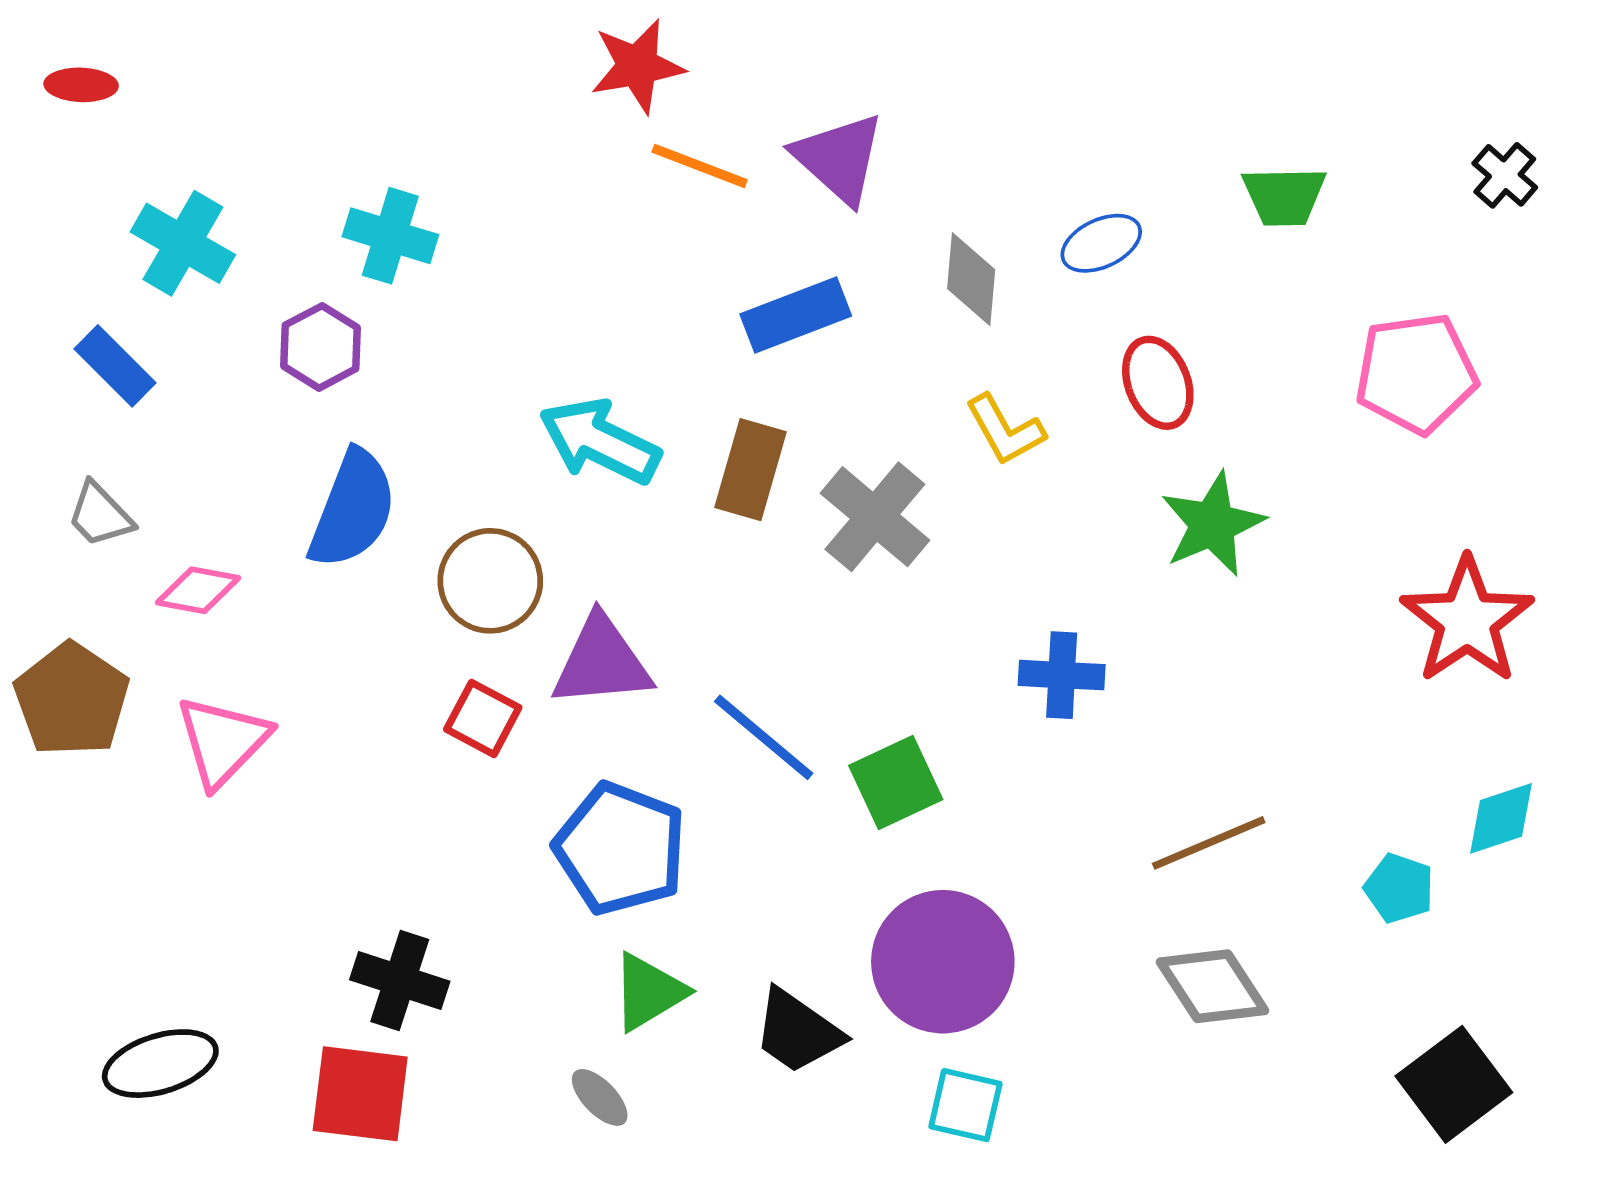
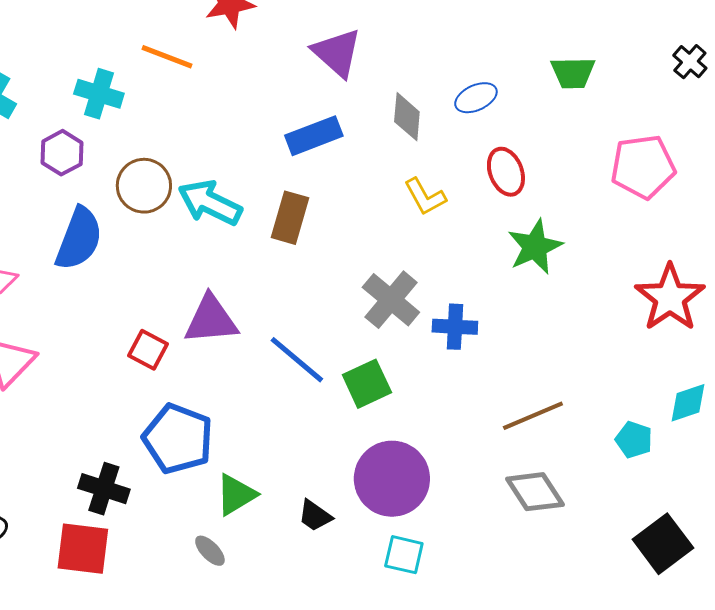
orange line: (700, 166) -> (167, 57), moved
gray cross: (875, 517) -> (391, 300), moved
brown circle: (490, 581) -> (144, 186), moved
blue pentagon: (620, 849) -> (178, 439), moved
black trapezoid: (798, 1031) -> (315, 516), size x0.7

